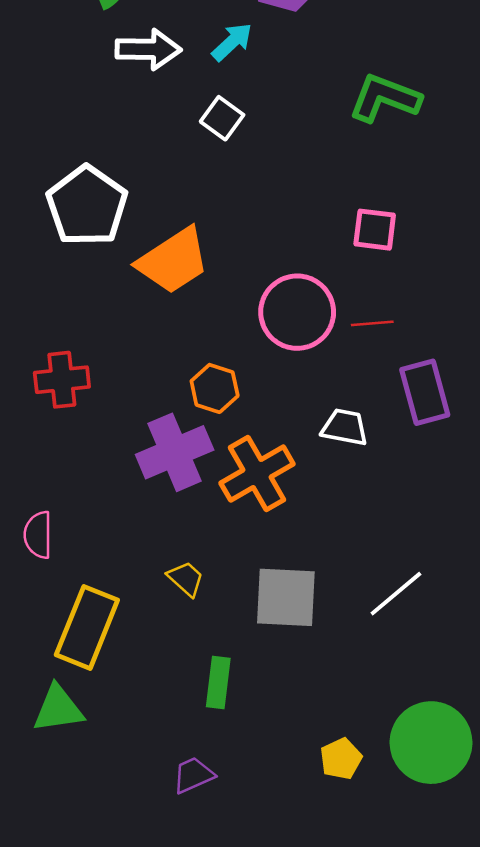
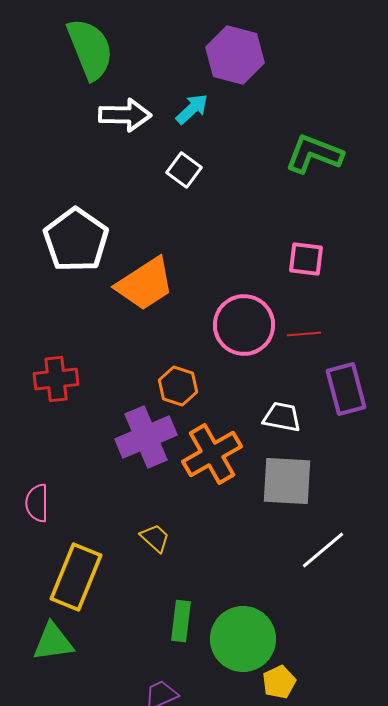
gray square: (286, 597) -> (287, 481), moved
green circle: (431, 743) -> (243, 639), moved

